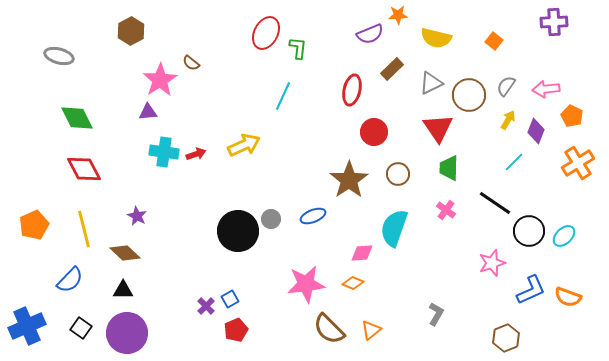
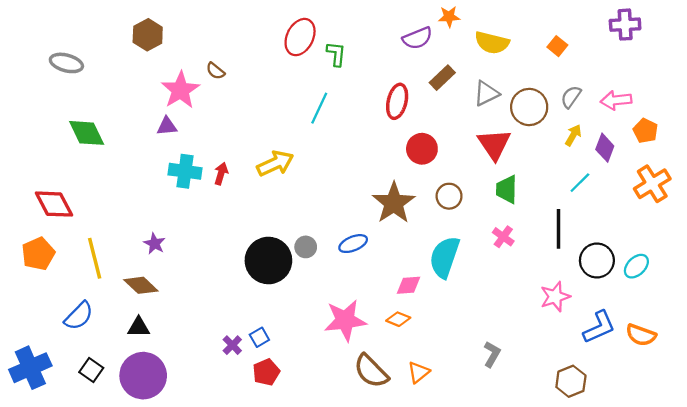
red arrow: (196, 154) -> (221, 174), turned -54
red diamond: (84, 169) -> (54, 204), moved
black line: (495, 203) -> (559, 229), turned 56

